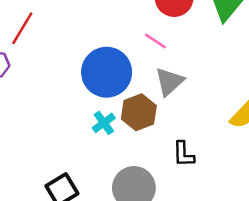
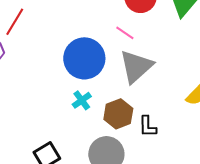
gray triangle: (169, 82) -> (136, 67), size x1.4
brown hexagon: (139, 112) -> (118, 114), moved

